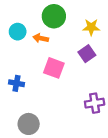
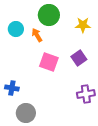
orange arrow: (41, 38) -> (37, 35), turned 48
purple square: (87, 54) -> (79, 58), moved
blue cross: (16, 83) -> (12, 88), moved

